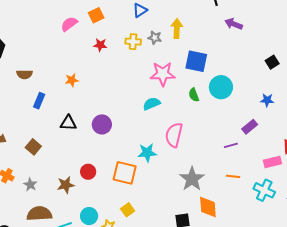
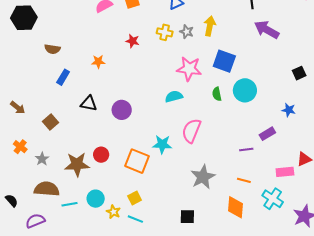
purple arrow: (234, 24) -> (267, 30), size x1.4
red star: (100, 45) -> (133, 41), moved
brown star: (66, 185) -> (77, 164), size x1.4
orange diamond: (208, 207) -> (235, 207), moved

